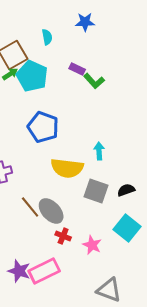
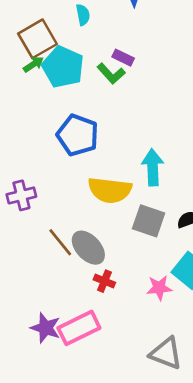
green L-shape: (94, 81) -> (111, 74), moved
cyan arrow: (99, 151) -> (153, 167), size x1.5
pink star: (92, 245) -> (159, 288), moved, turned -30

